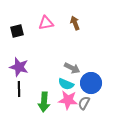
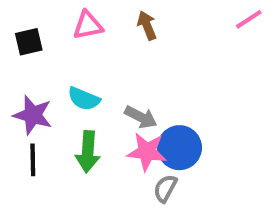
cyan semicircle: (66, 84) -> (84, 99), moved
pink star: (68, 100) -> (147, 152), moved
green arrow: (44, 102) -> (88, 152), moved

